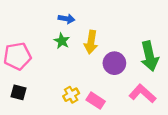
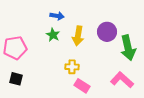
purple circle: (114, 63) -> (107, 32), moved
yellow cross: (71, 95) -> (72, 67), moved, turned 32

